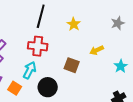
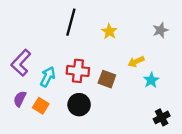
red cross: (38, 46) -> (78, 71), moved
cyan star: (121, 66) -> (151, 80), moved
cyan arrow: (30, 70) -> (48, 77), moved

